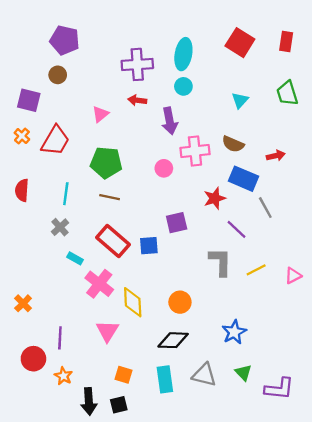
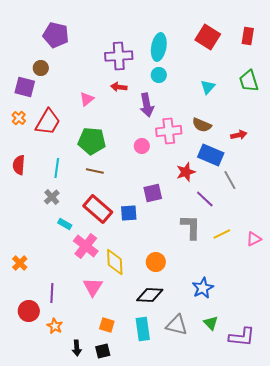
brown circle: (58, 75) -> (41, 68), moved
black arrow: (89, 401) -> (77, 348), size x0.7

